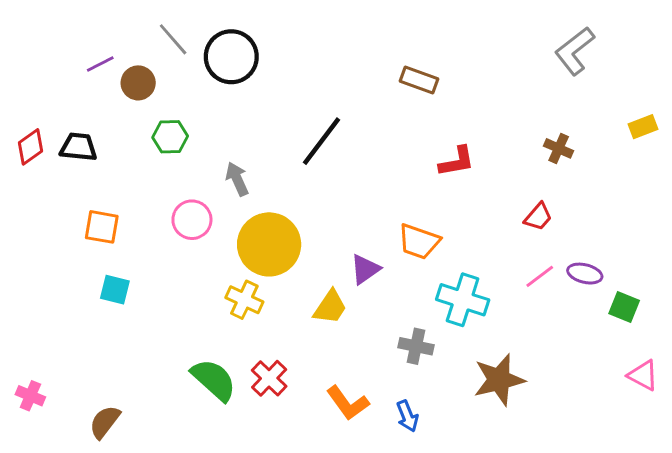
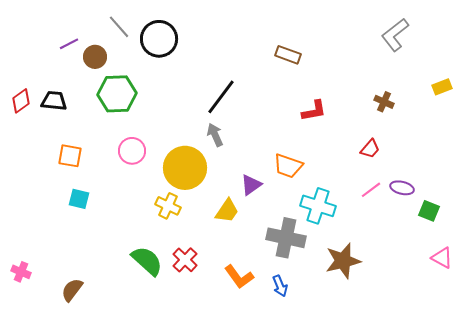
green hexagon: (170, 137) -> (117, 94), size x1.6
gray arrow: (237, 179) -> (215, 135), moved
gray cross: (416, 346) -> (286, 238), size x1.6

